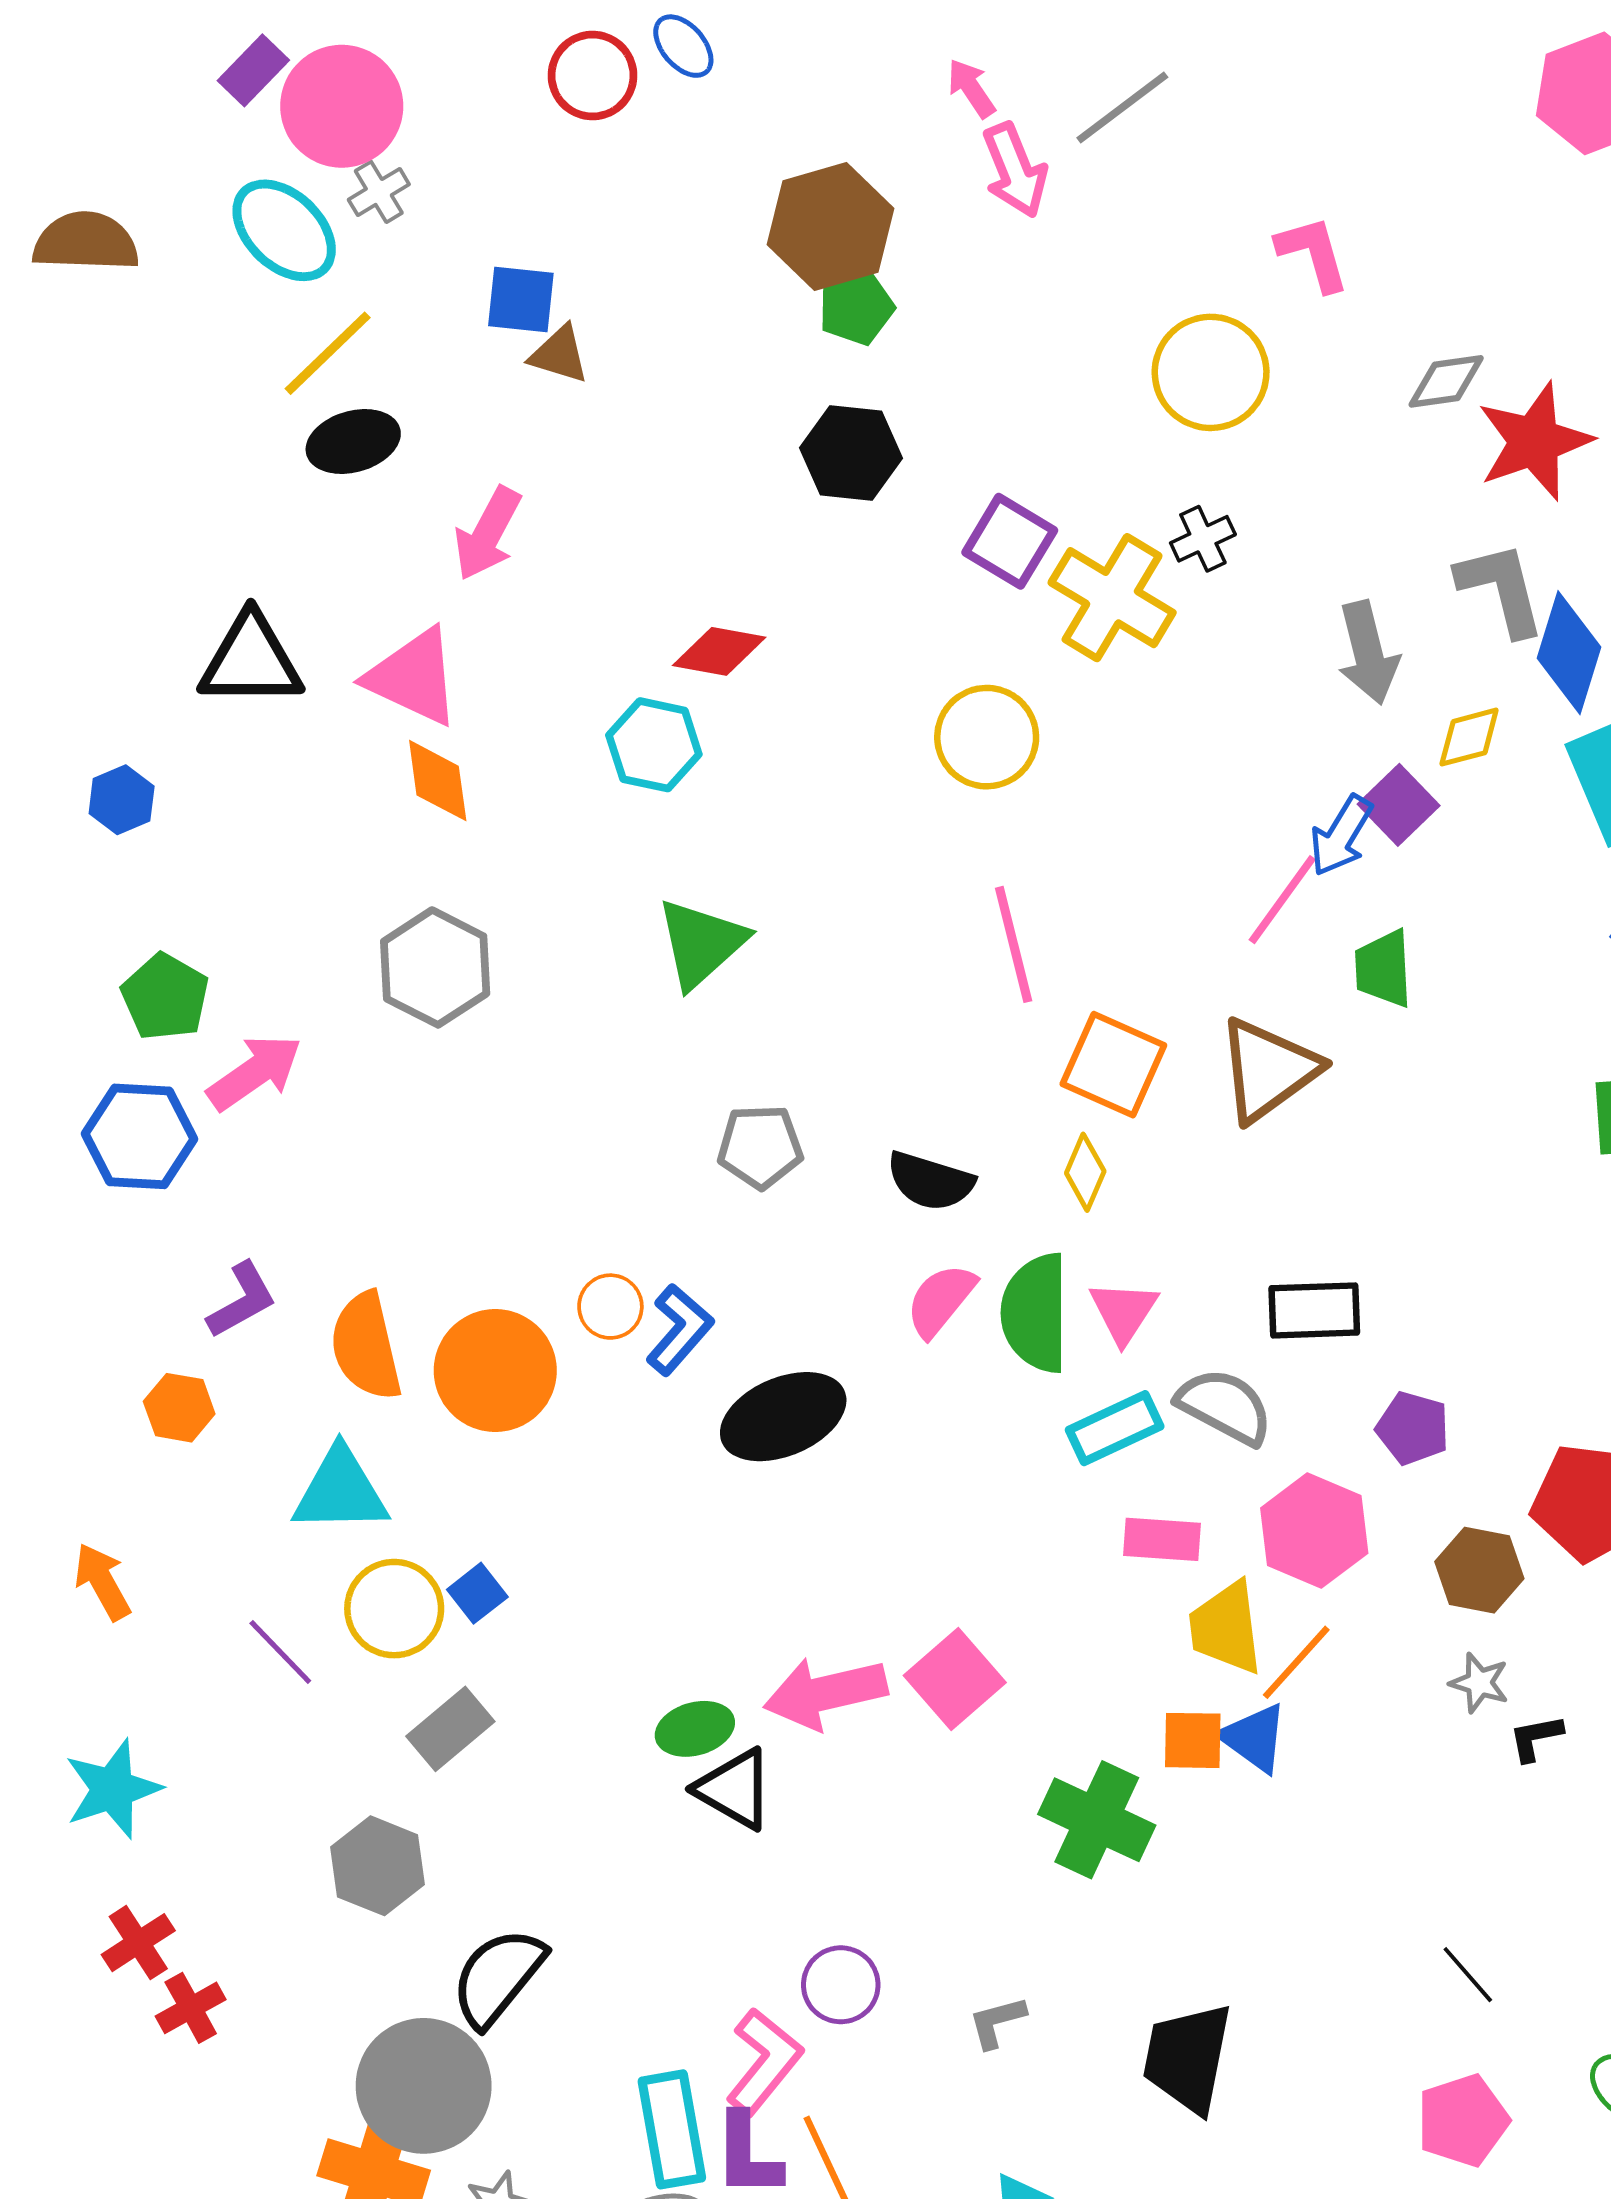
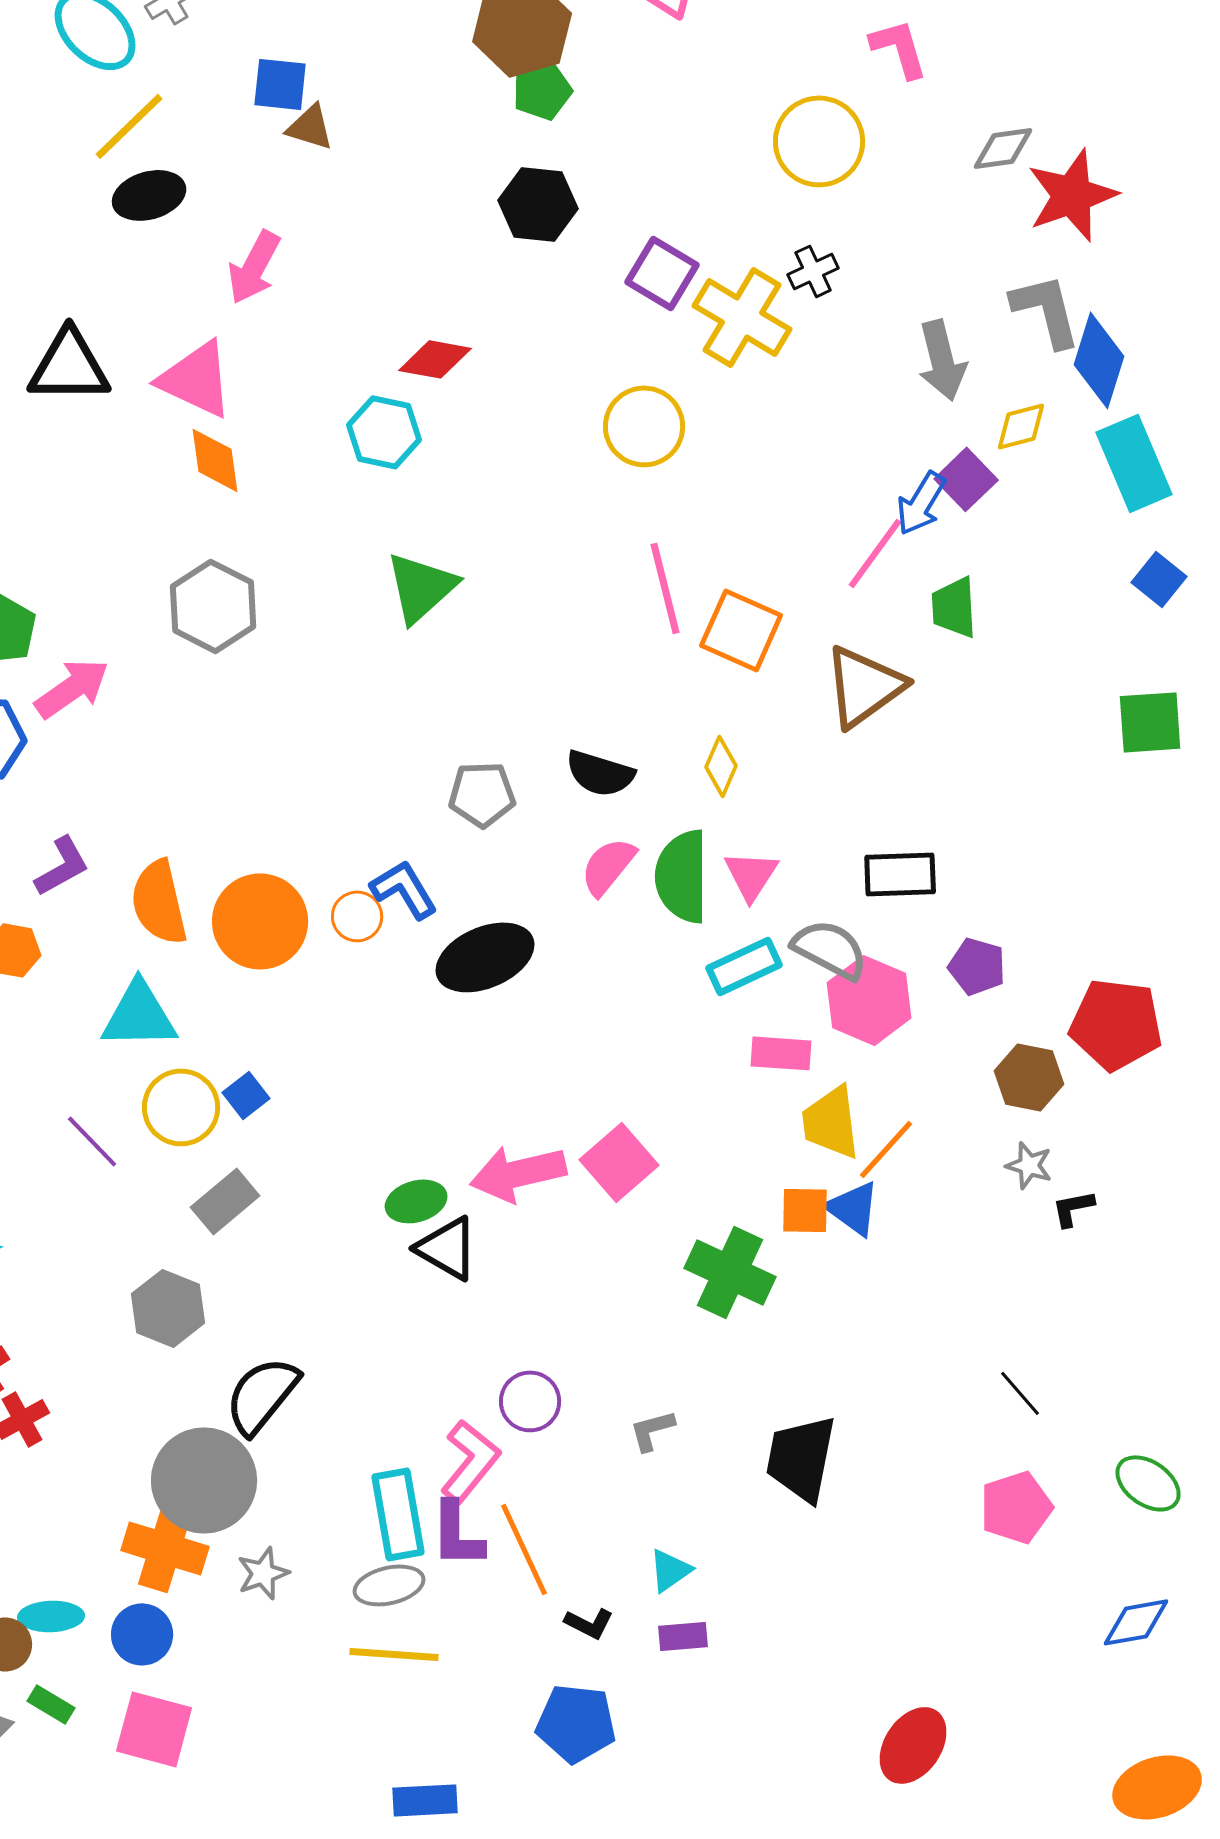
orange square: (1113, 1065) -> (741, 630), moved
gray pentagon: (760, 1147) -> (482, 794), moved
orange circle: (610, 1307) -> (357, 916), moved
blue L-shape: (680, 1330) -> (404, 889), turned -72
pink hexagon: (1314, 1531) -> (869, 1000), moved

